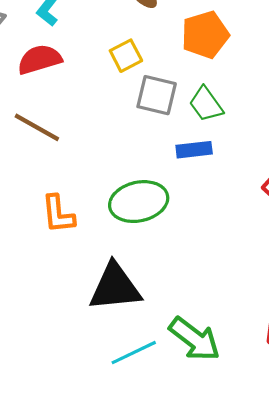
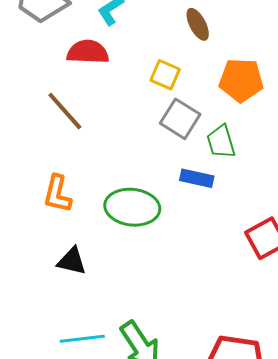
yellow square: (126, 56) -> (165, 75), turned 32
black triangle: (115, 287) -> (72, 261), moved, size x0.6

